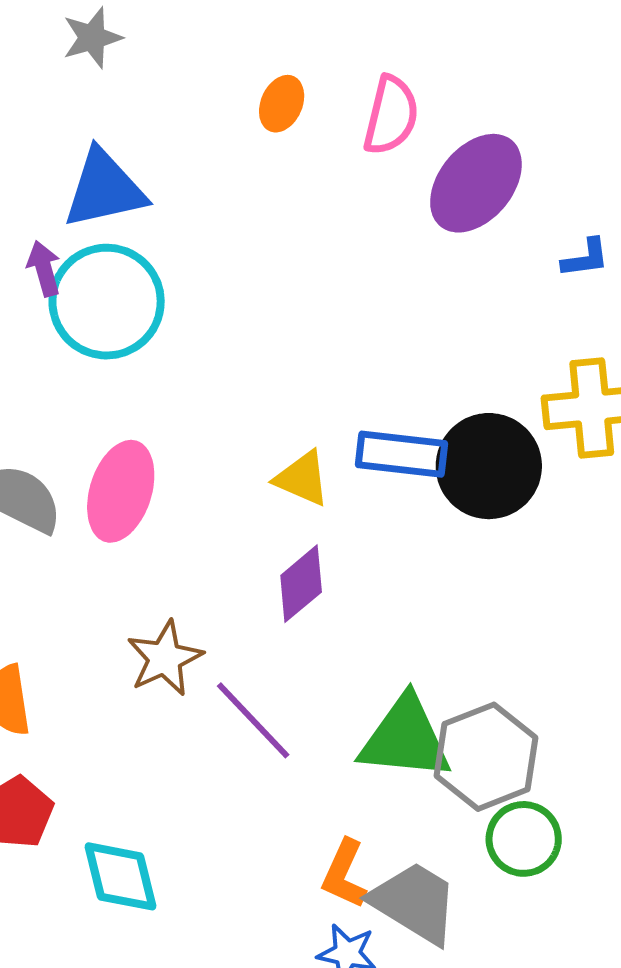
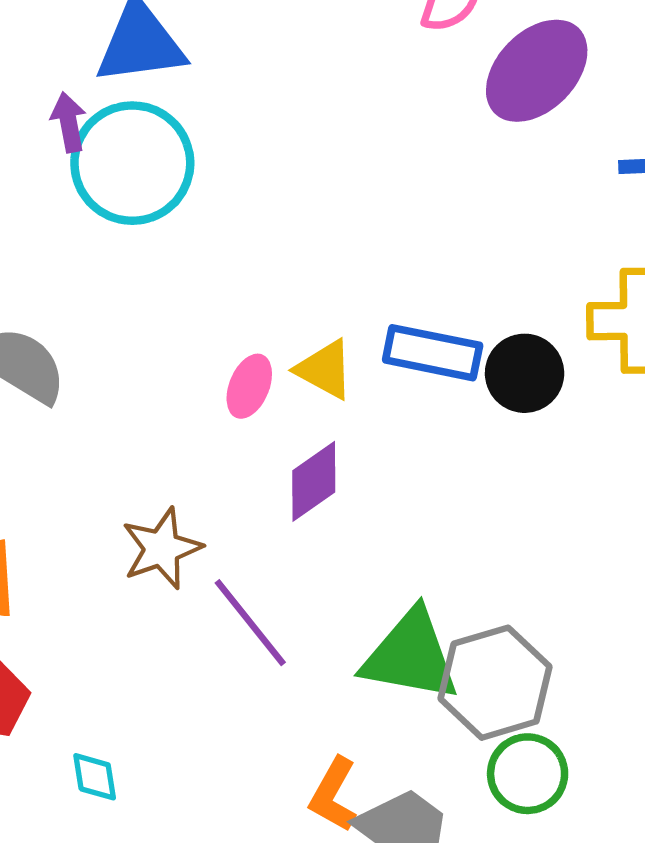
black circle: (489, 466) -> (525, 373), size x0.7
pink ellipse: (121, 491) -> (249, 386), moved, size x0.6
cyan diamond: (120, 876) -> (95, 777), size x0.6

